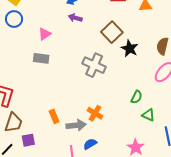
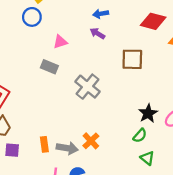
brown square: (112, 32) -> (132, 59), turned 30
black star: (130, 48) -> (148, 113), moved
gray cross: (94, 65) -> (88, 87), moved
orange rectangle: (54, 116) -> (44, 144), moved

